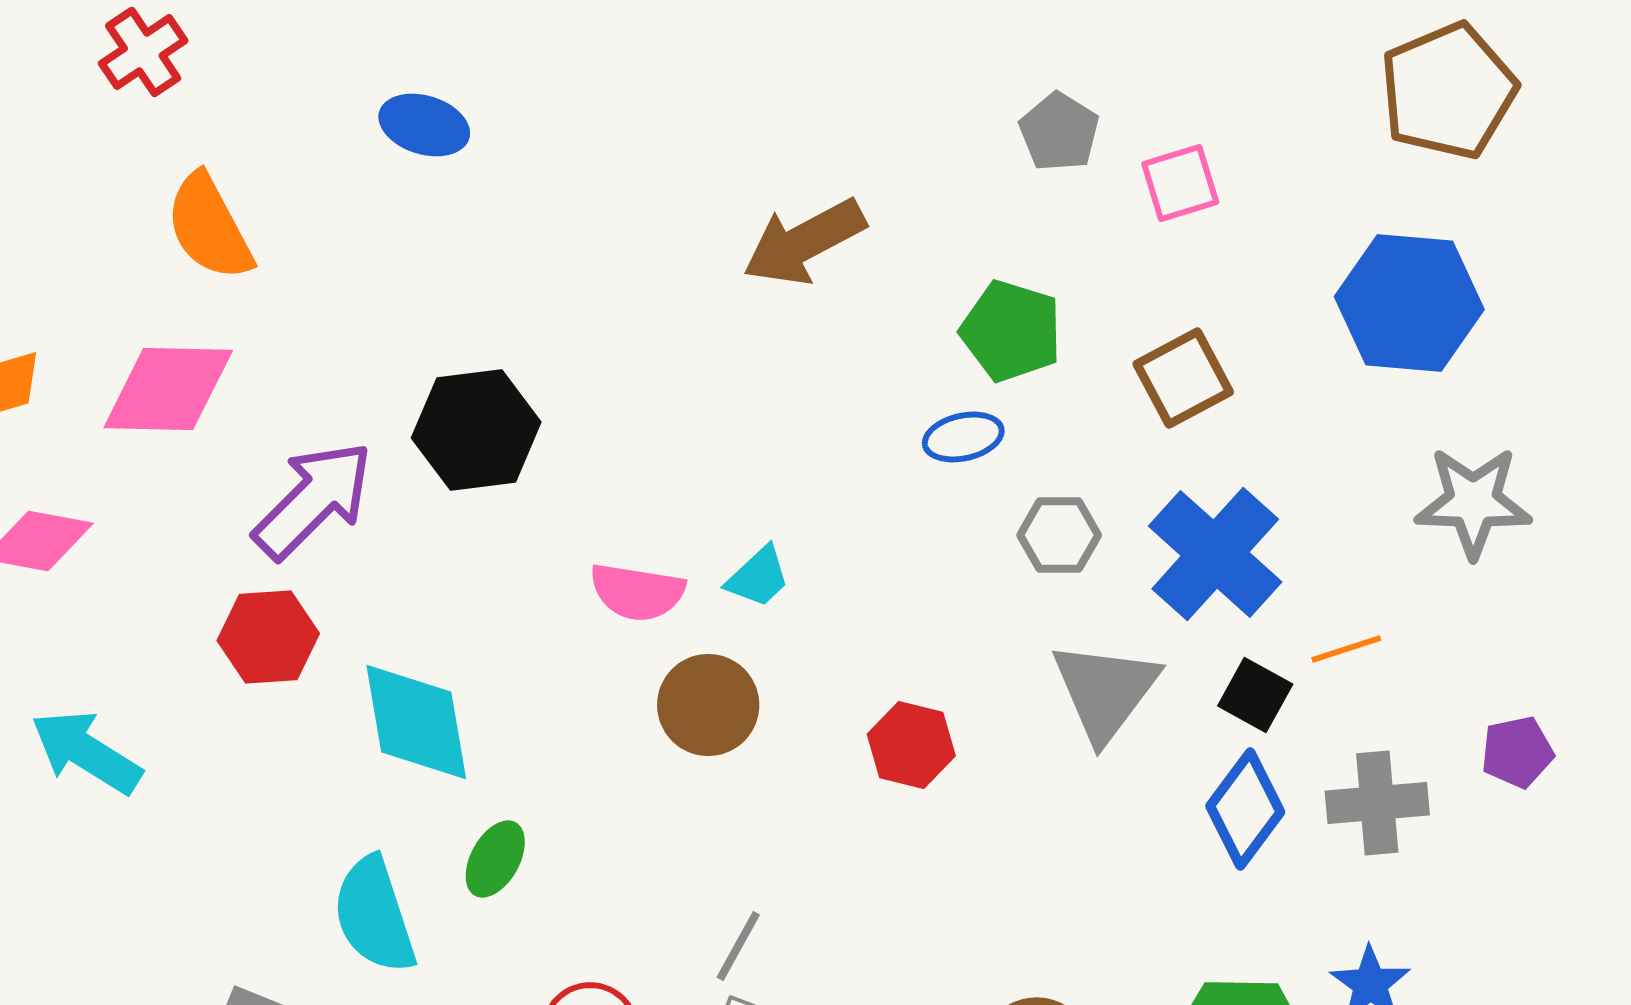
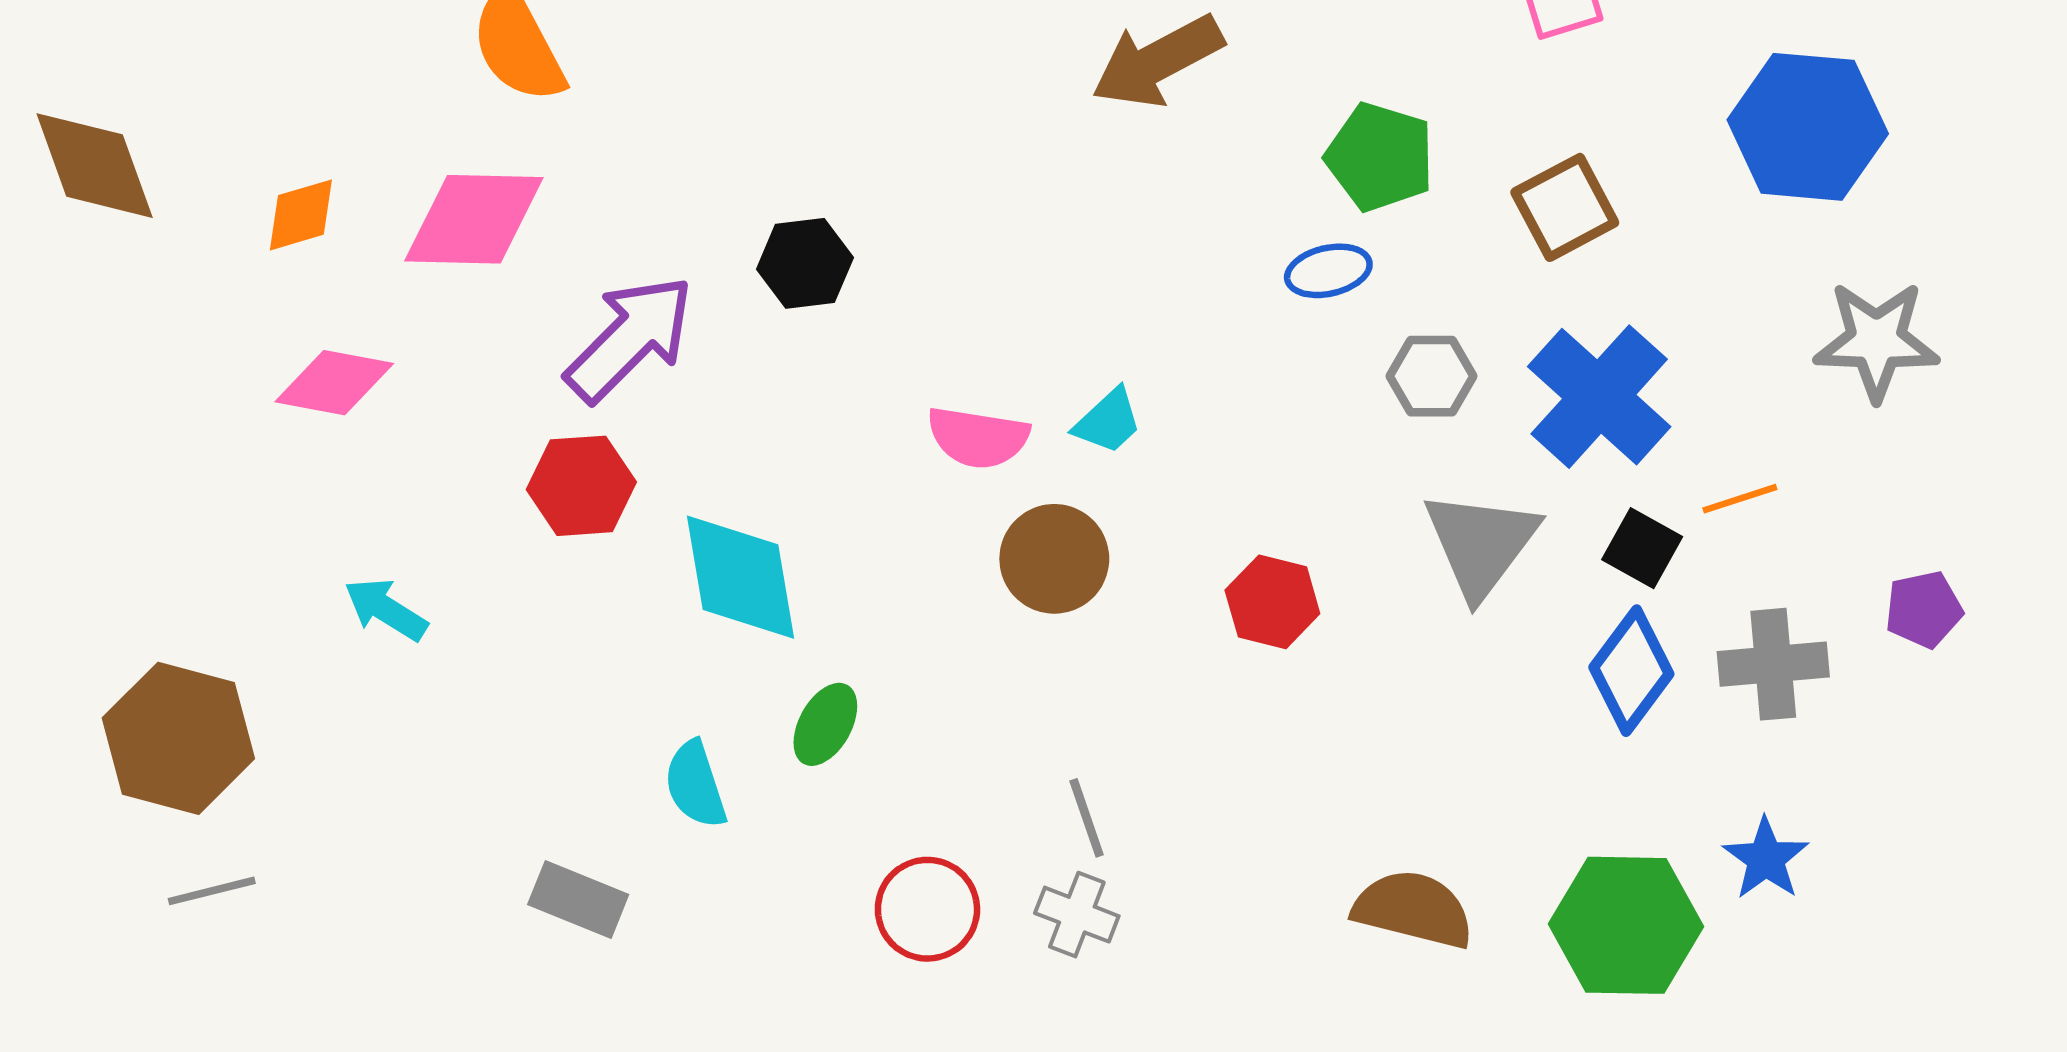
black hexagon: (476, 430) -> (805, 263), size x0.7
cyan arrow: (86, 752) -> (386, 609), size x0.7
cyan semicircle: (374, 915) -> (695, 785), size x0.7
gray line: (738, 946) -> (1087, 818), turned -48

